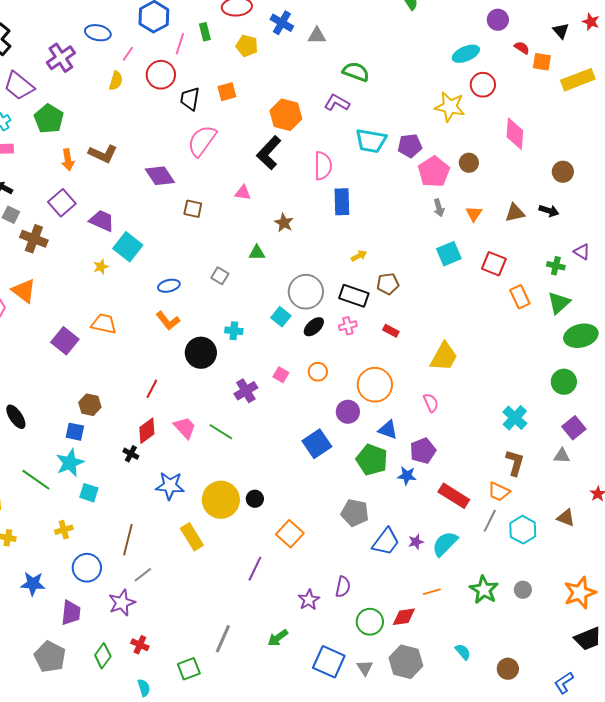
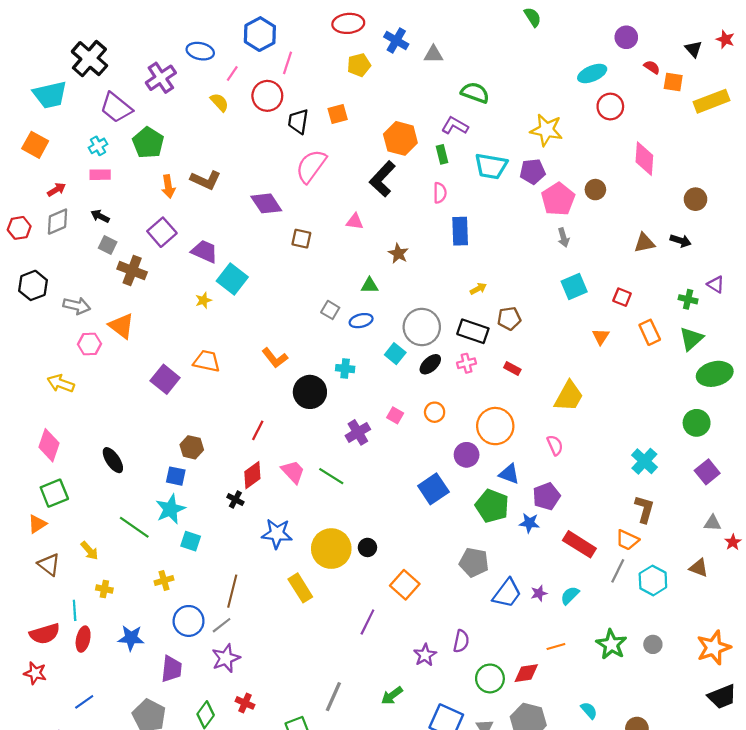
green rectangle: (205, 32) -> (442, 154), moved
yellow pentagon: (247, 46) -> (359, 65), turned -30
yellow semicircle: (116, 81) -> (219, 102), turned -60
yellow star: (450, 107) -> (546, 130), moved
pink semicircle: (323, 166) -> (440, 193), size x0.7
orange triangle: (474, 214) -> (601, 337), moved
red square: (494, 264) -> (622, 297), size x0.7
blue ellipse: (169, 286) -> (361, 321), moved
gray triangle: (562, 456) -> (713, 523), moved
cyan semicircle: (445, 544) -> (570, 595), size x0.7
gray line: (143, 575) -> (222, 625), moved

